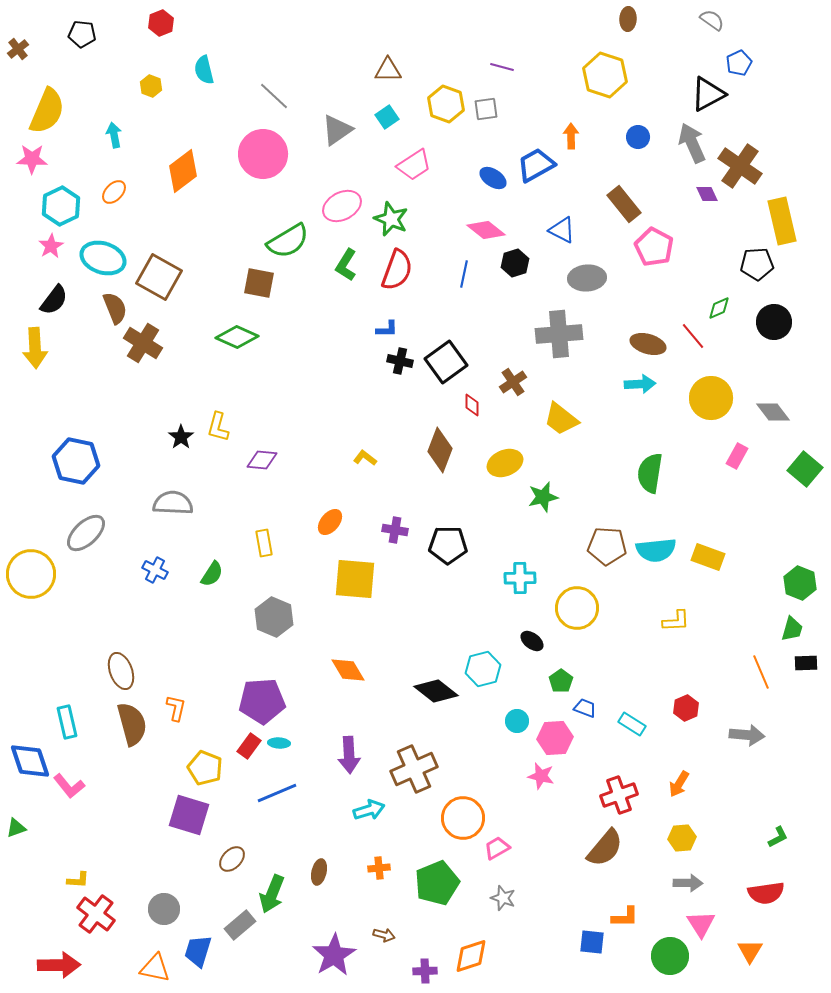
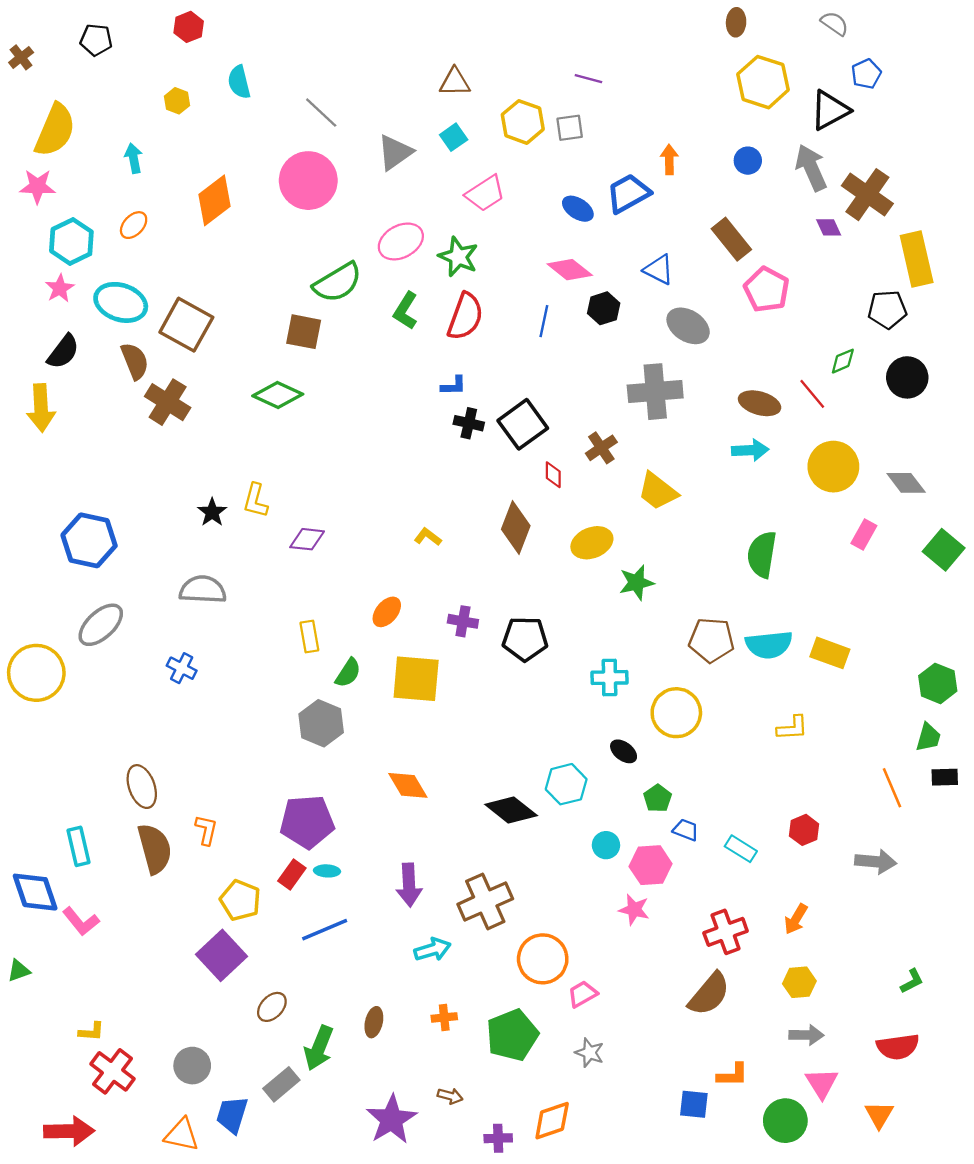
yellow hexagon: (605, 75) -> (763, 82), moved
gray ellipse: (587, 278) -> (688, 326), turned 36
green semicircle: (212, 574) -> (348, 673), moved
purple square: (189, 815) -> (221, 955), turned 30

